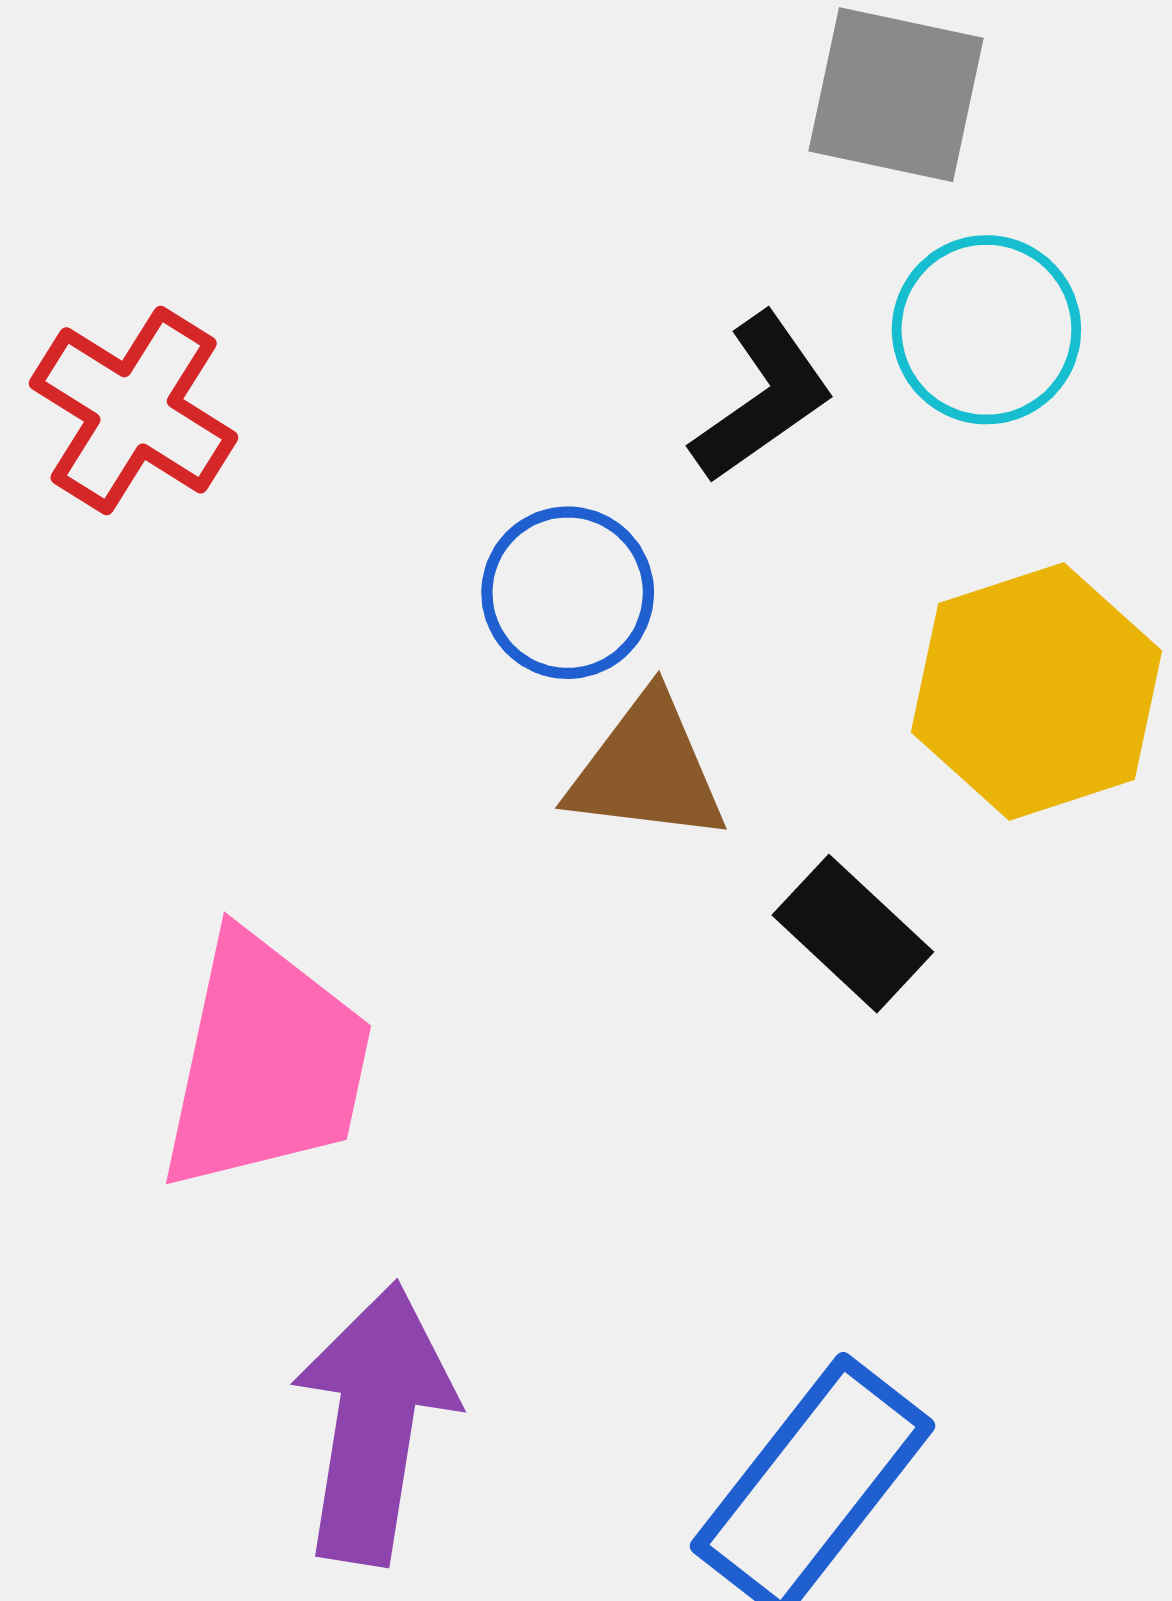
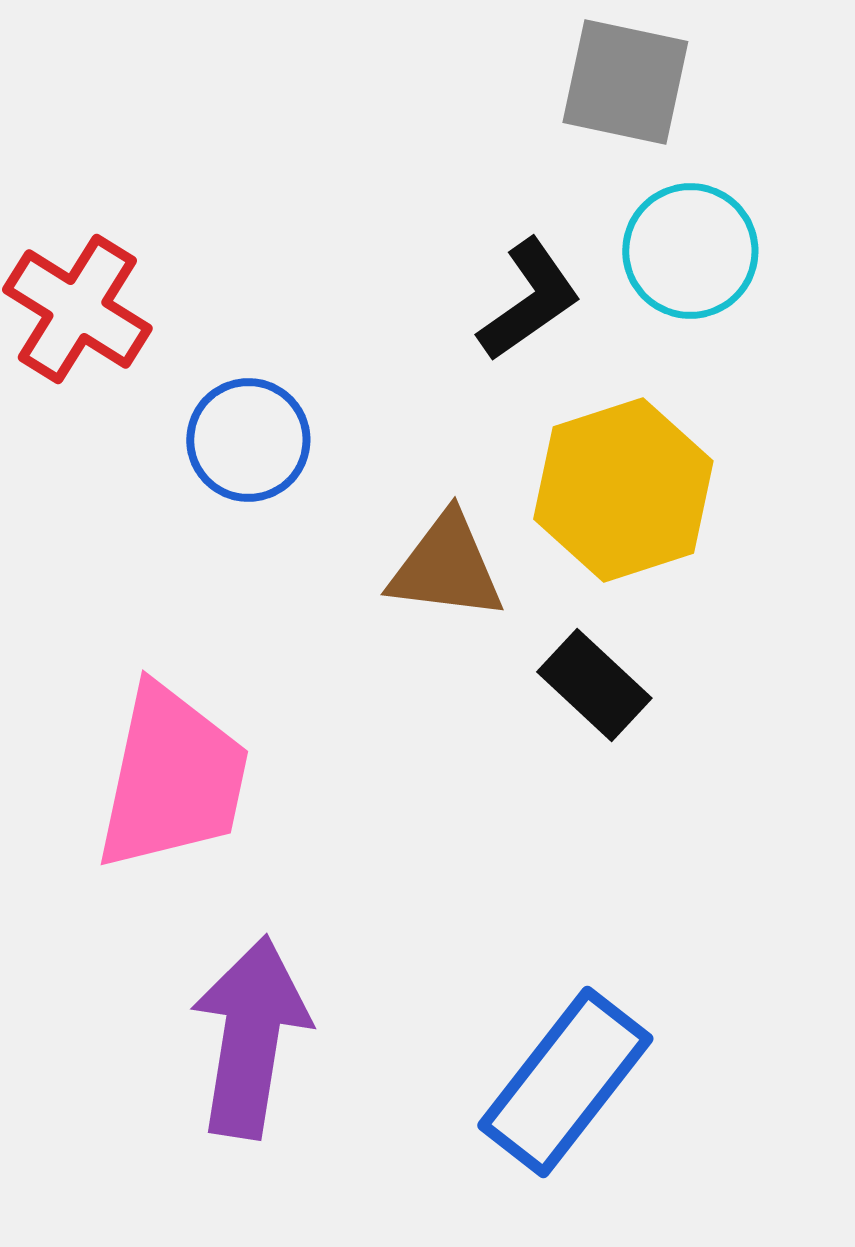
blue circle: (568, 593) -> (248, 440), moved
yellow hexagon: (1037, 691) -> (623, 490), moved

